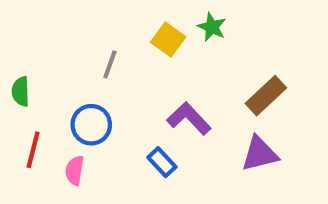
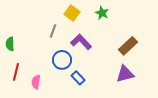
yellow square: (168, 39) -> (72, 13), moved
purple L-shape: (189, 118) -> (81, 42), moved
blue circle: (91, 125) -> (62, 60), moved

